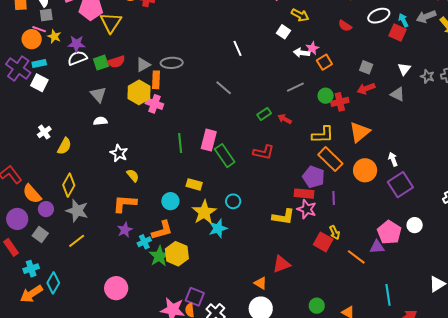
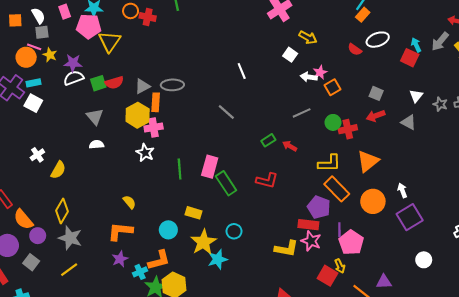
white ellipse: (379, 16) -> (378, 40), moved
gray arrow: (426, 17) -> (440, 41), turned -30
pink cross: (154, 104) -> (154, 127), turned -30
white star: (119, 153) -> (145, 153), moved
pink pentagon: (389, 232) -> (351, 242), moved

